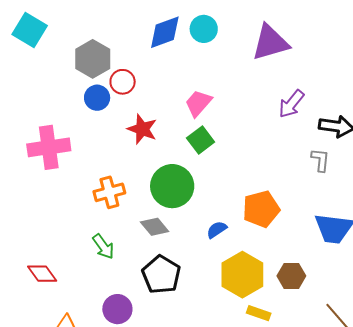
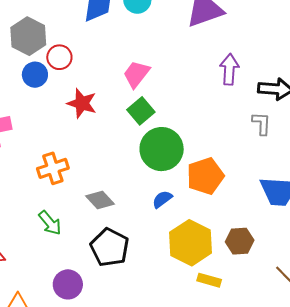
purple arrow: (291, 104) -> (229, 69), turned 148
green circle: (172, 186) -> (162, 149), moved

